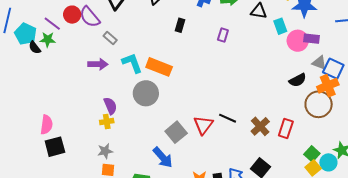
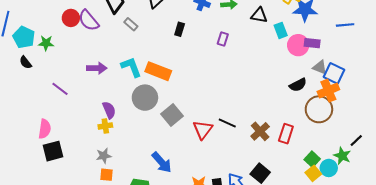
purple line: (52, 24) -> (60, 89), moved
gray rectangle: (110, 38) -> (131, 24), moved
black semicircle: (35, 48) -> (26, 62), moved
gray square: (176, 132) -> (172, 115), moved

